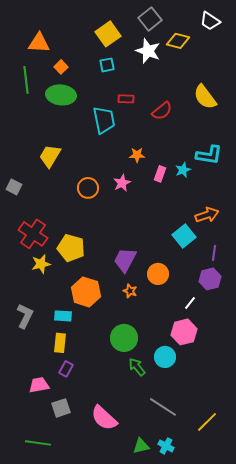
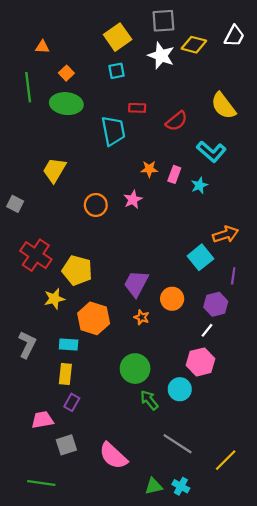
gray square: (150, 19) -> (163, 21), turned 35
white trapezoid: (210, 21) -> (234, 36), moved, turned -95
orange triangle: (39, 43) -> (42, 47), size x0.6
cyan L-shape: (209, 155) -> (211, 152), moved, turned 32
pink rectangle: (160, 174) -> (174, 174), moved
yellow star: (41, 264) -> (54, 299), moved
purple hexagon: (210, 279) -> (216, 304), moved

